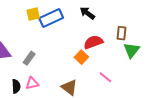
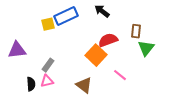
yellow square: (33, 14) -> (48, 24), moved
orange square: (81, 57) -> (96, 55), size x1.5
gray rectangle: (29, 58) -> (48, 65), moved

